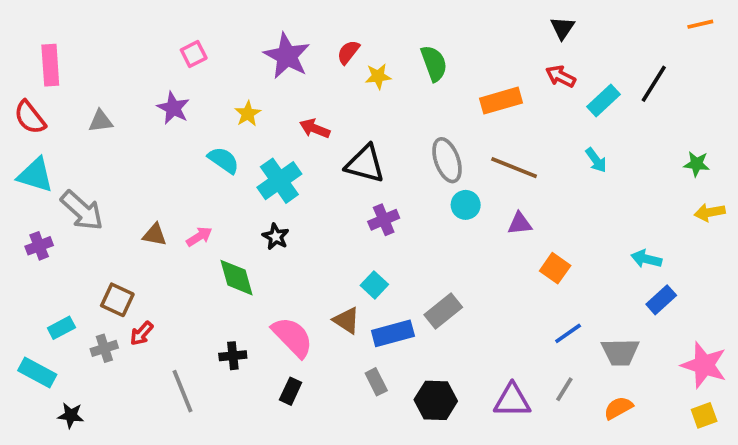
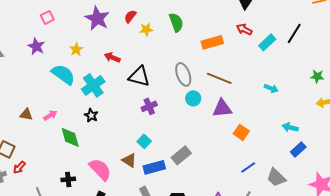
cyan semicircle: (224, 160) -> (63, 74), size x1.4
cyan arrow: (596, 160) -> (271, 88), moved, turned -32
purple triangle: (520, 224) -> (222, 108), size x1.5
gray trapezoid: (620, 352) -> (276, 177), turned 45

